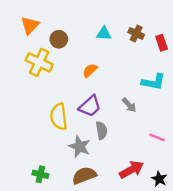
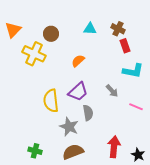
orange triangle: (30, 25) -> (13, 30), moved
red rectangle: (162, 43) -> (125, 46), moved
pink line: (157, 137) -> (136, 107), moved
red arrow: (132, 170) -> (114, 147), turned -55

